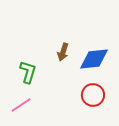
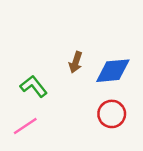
green L-shape: (28, 72) -> (34, 86), turned -55

